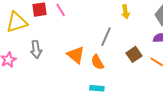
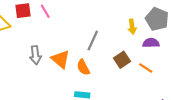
yellow arrow: (126, 12) -> (132, 27), moved
gray arrow: (36, 49) -> (35, 55), moved

